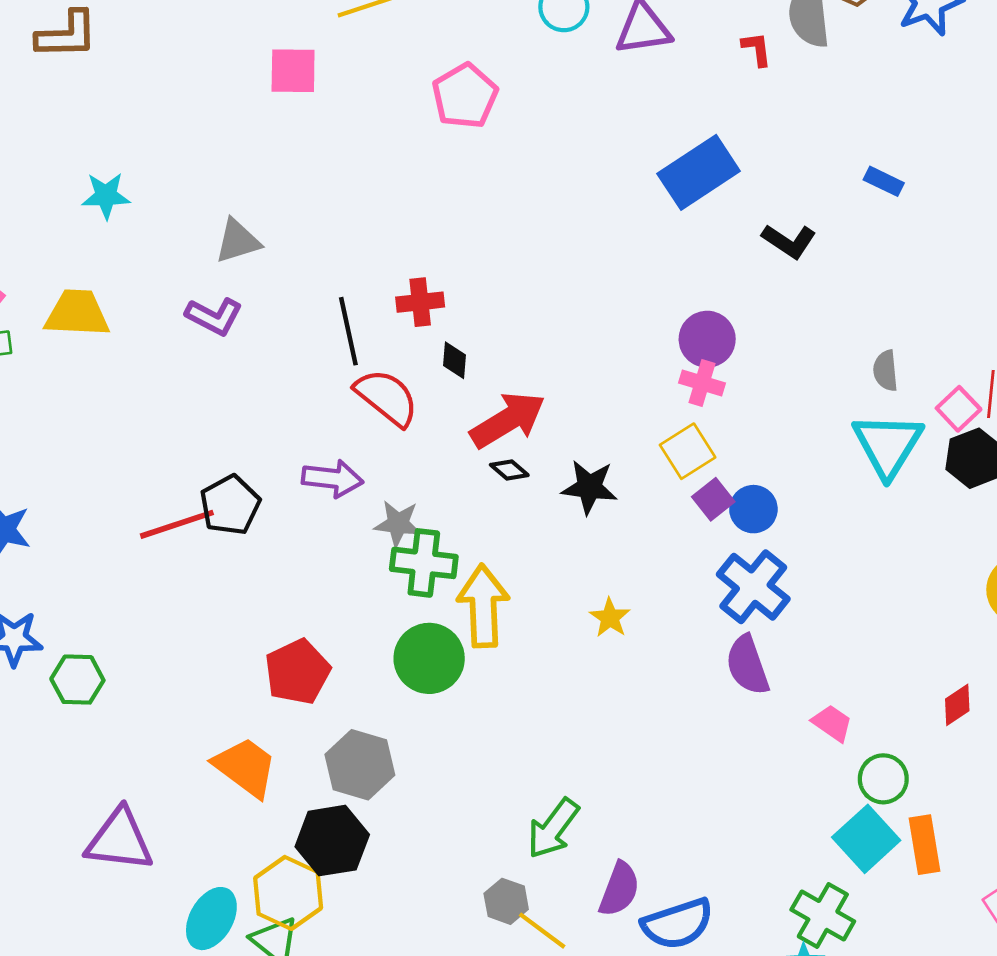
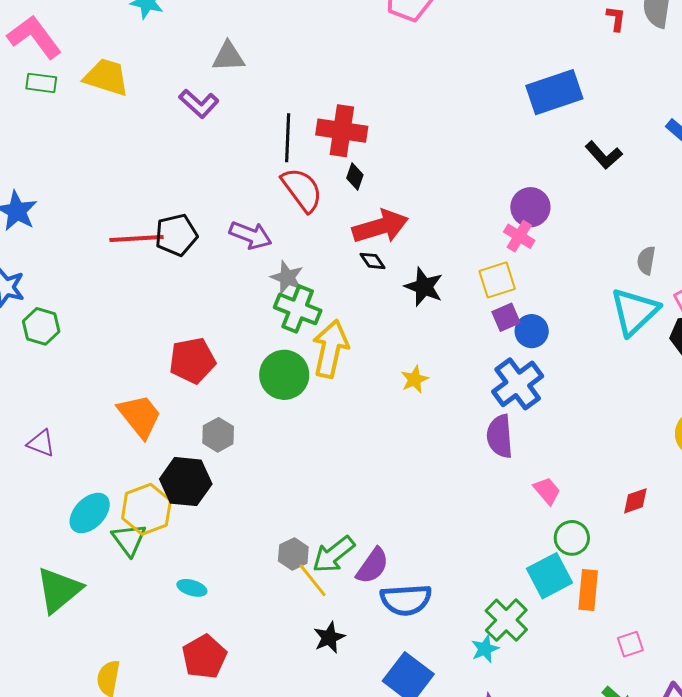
red cross: (420, 302) -> (342, 131), size x1.5
gray hexagon: (360, 765) -> (218, 435), size x0.7
green arrow: (553, 828) -> (334, 554), moved
purple triangle: (120, 840) -> (41, 443), size x0.6

